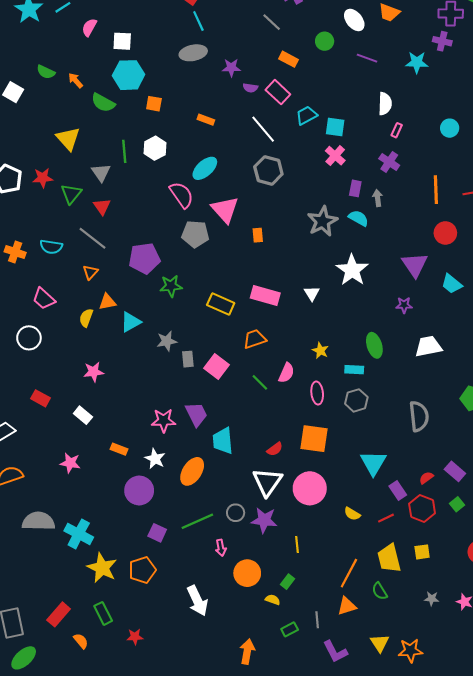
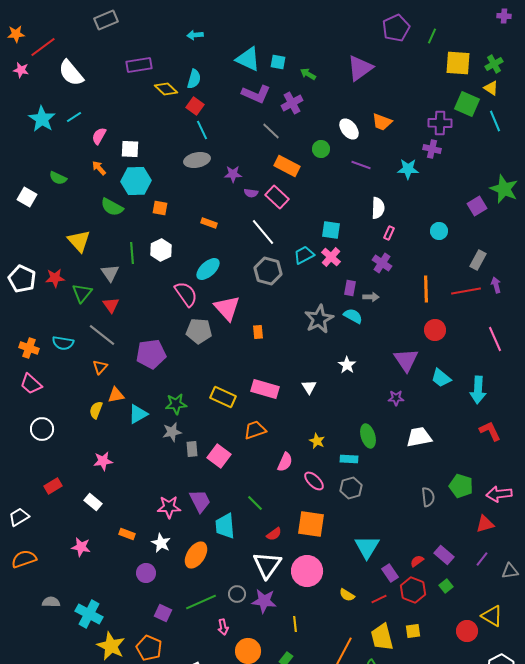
orange rectangle: (289, 59) -> (287, 166), size x1.4
orange arrow: (76, 80) -> (99, 168), moved
cyan trapezoid: (307, 115) -> (304, 255), moved
gray arrow: (378, 198) -> (371, 297), turned 98
white star: (352, 270) -> (347, 365), size x0.6
green star: (171, 286) -> (176, 404), moved
pink trapezoid: (44, 299) -> (31, 384), moved
green line: (260, 382) -> (255, 503), moved
pink ellipse: (317, 393) -> (314, 481), turned -40
red rectangle: (41, 398) -> (53, 486), turned -60
gray semicircle: (419, 416) -> (428, 497), moved, size x0.7
purple circle: (139, 490) -> (146, 573), size x0.7
gray semicircle: (38, 521) -> (51, 602), size x0.6
orange pentagon: (142, 570) -> (149, 648), turned -30

